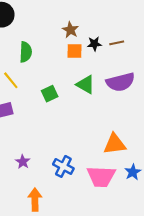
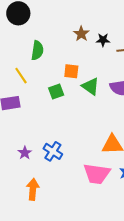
black star: (94, 44) -> (103, 40), moved
orange square: (74, 51) -> (71, 71), moved
blue cross: (63, 166) -> (53, 151), moved

